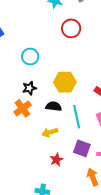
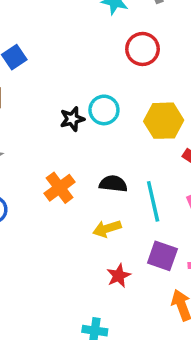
cyan circle: (30, 57) -> (104, 110), moved
yellow hexagon: (65, 82) -> (164, 121), moved
black star: (29, 88) -> (72, 119), moved

